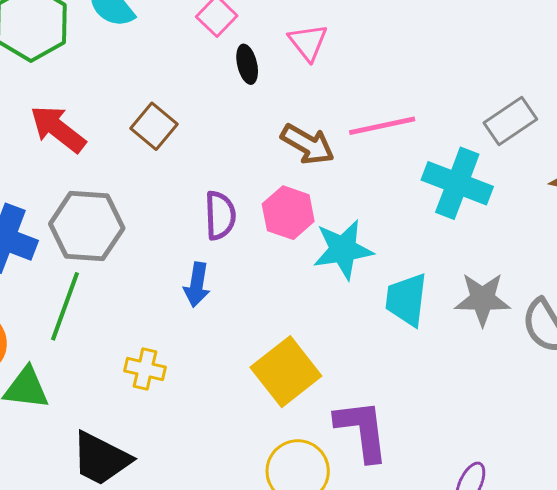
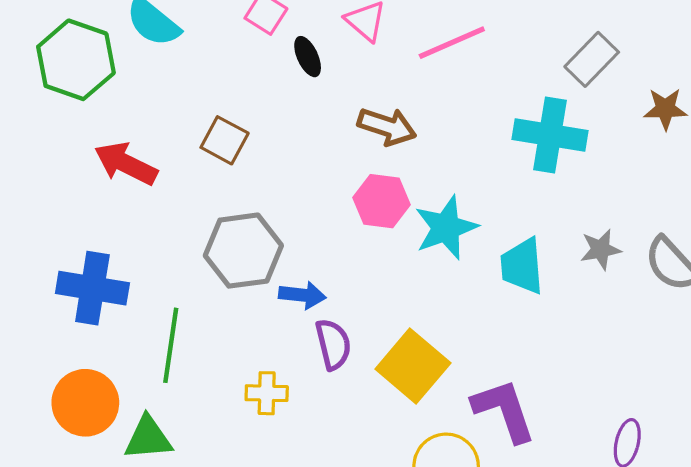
pink line: (382, 126) -> (452, 43), moved
purple semicircle: (220, 215) -> (333, 344), moved
gray hexagon: (87, 226) -> (243, 251), moved
blue arrow: (197, 285) -> (302, 295), turned -81
gray star: (482, 299) -> (601, 249), size x0.7

